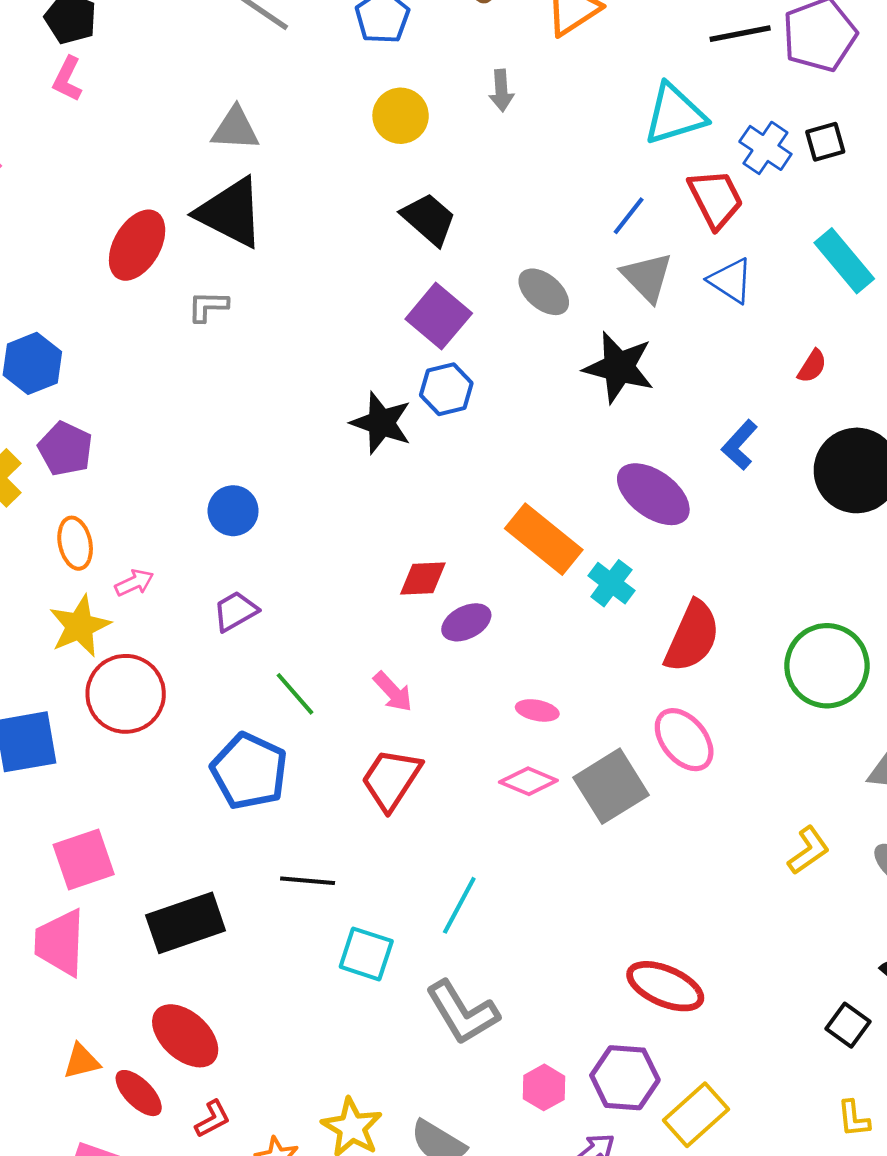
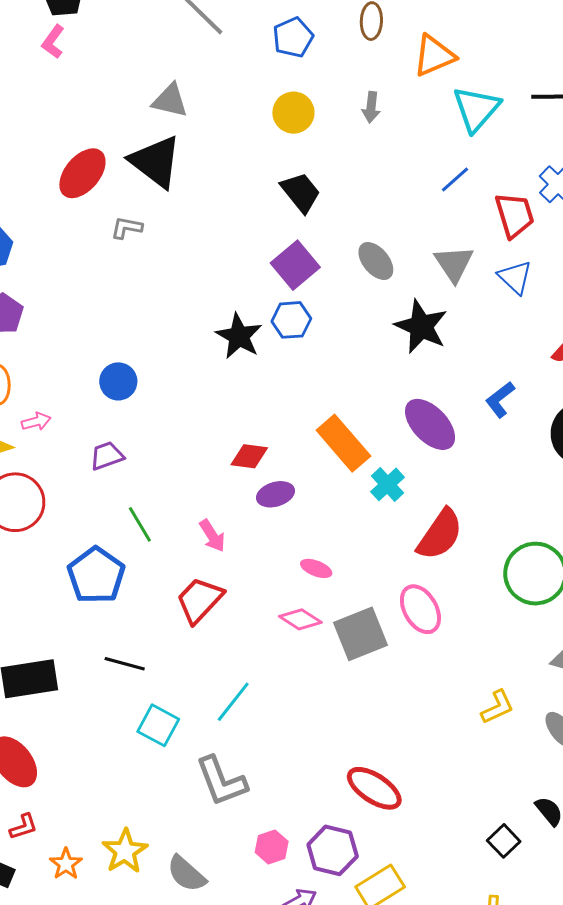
cyan triangle: (675, 114) -> (476, 109), moved, turned -42
blue line: (629, 216) -> (455, 180), moved

